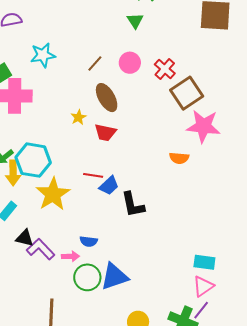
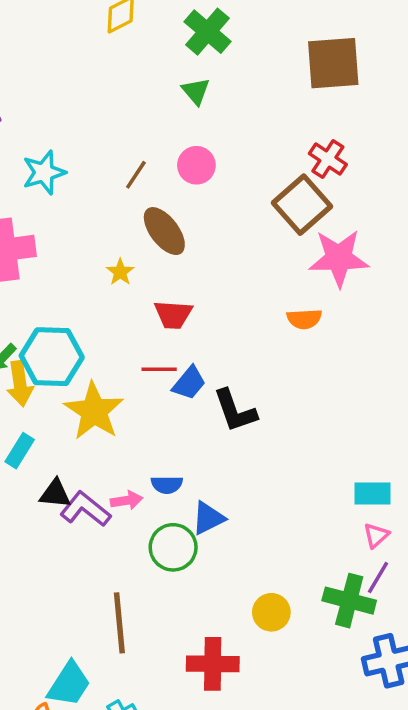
red cross: (165, 69) -> (328, 159), moved
red trapezoid: (105, 133) -> (173, 315), moved
pink arrow: (70, 256) -> (127, 500), moved
blue triangle: (114, 277) -> (208, 518), moved, size x0.7
pink triangle: (203, 286) -> (376, 535), size x0.7

